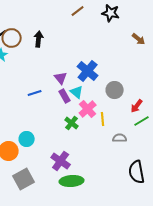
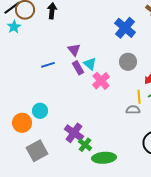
blue cross: (88, 71) -> (125, 28), moved
yellow line: (103, 119) -> (139, 97), moved
green cross: (72, 123) -> (85, 145), moved
green ellipse: (72, 181) -> (104, 158), moved

